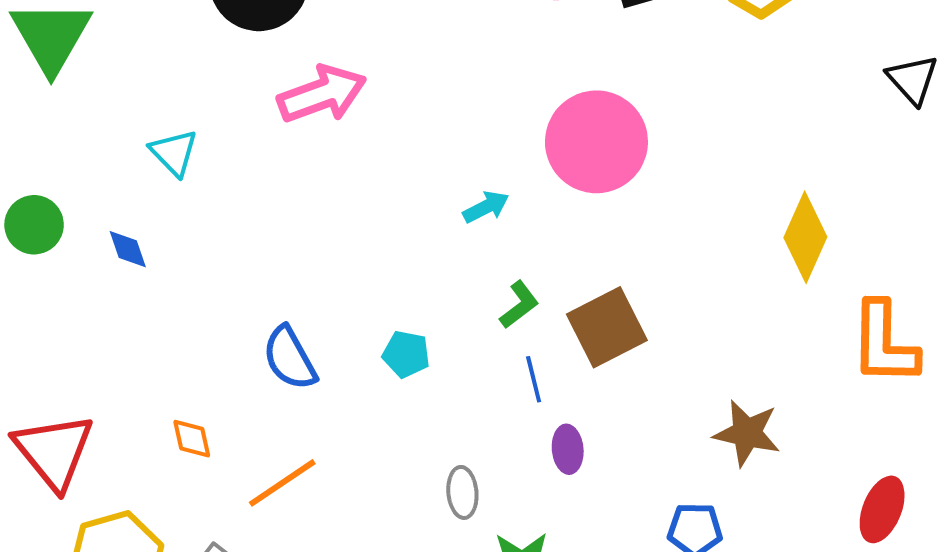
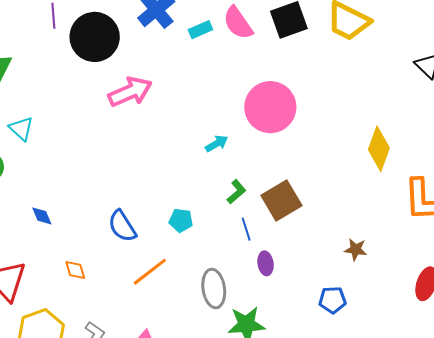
cyan triangle: (174, 153) -> (21, 129), moved
blue diamond: (128, 249) -> (42, 216), moved
brown star: (747, 433) -> (356, 249), size x0.7
orange line: (282, 483) -> (150, 272), moved
gray ellipse: (462, 492) -> (214, 289), size x1.5

